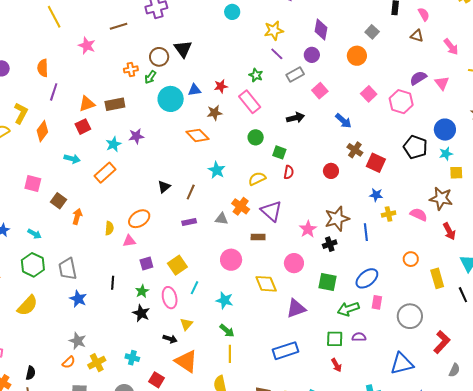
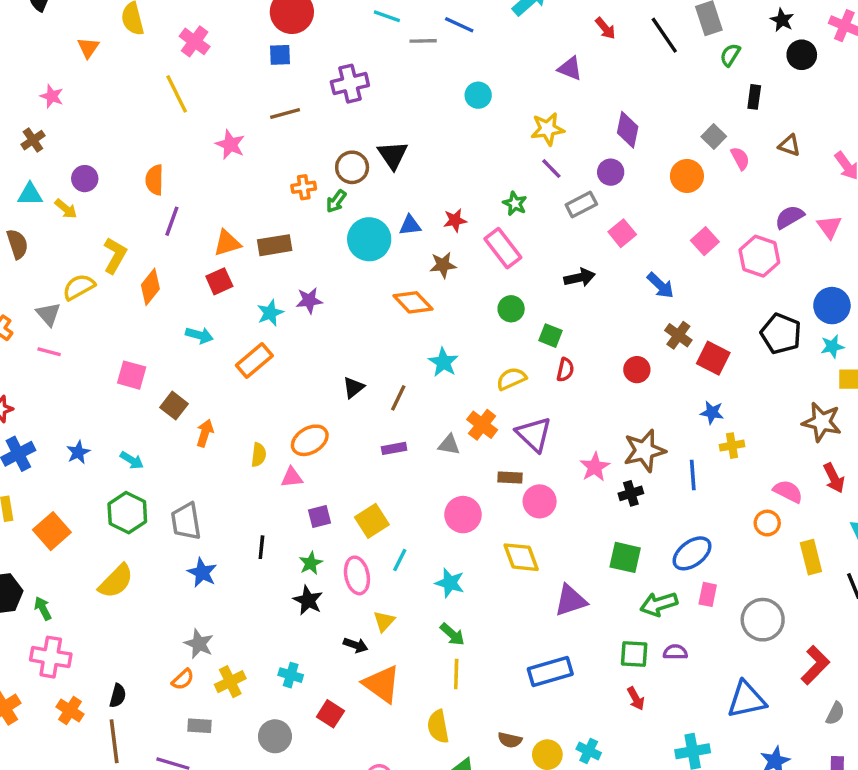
pink semicircle: (424, 14) -> (740, 158), moved
pink semicircle: (419, 215) -> (788, 491), moved
pink circle: (294, 263) -> (540, 501), moved

